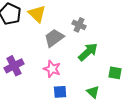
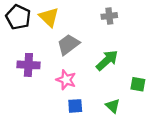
gray cross: (79, 25) -> (109, 16), moved, turned -32
purple cross: (14, 66) -> (28, 65), moved, turned 30

